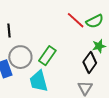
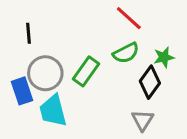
green semicircle: (95, 21) -> (126, 53), moved
cyan trapezoid: (39, 81) -> (53, 111), moved

